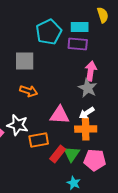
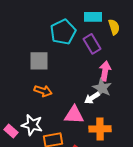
yellow semicircle: (103, 15) -> (114, 27), moved
cyan rectangle: (80, 27) -> (93, 17), moved
purple rectangle: (78, 44) -> (92, 44), turned 54
white arrow: (87, 113) -> (92, 98), moved

